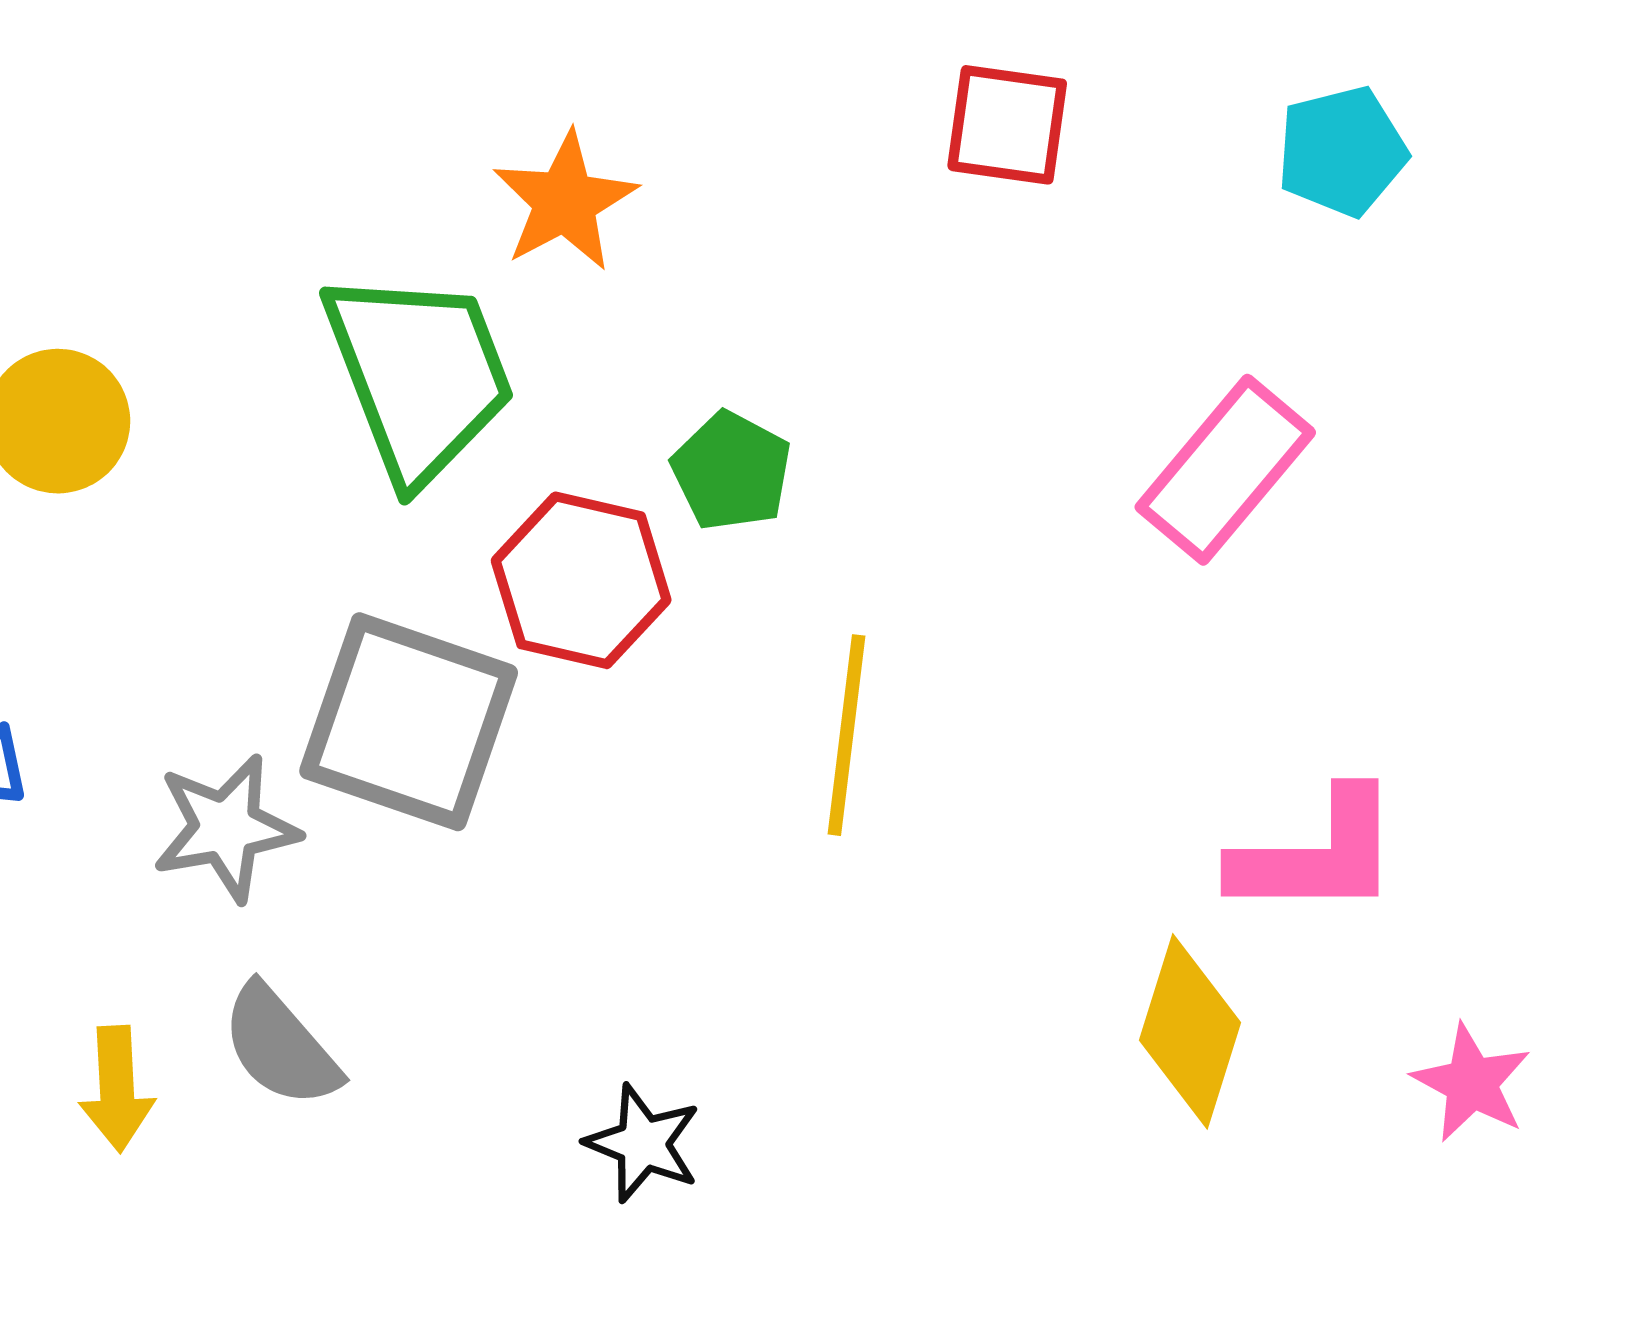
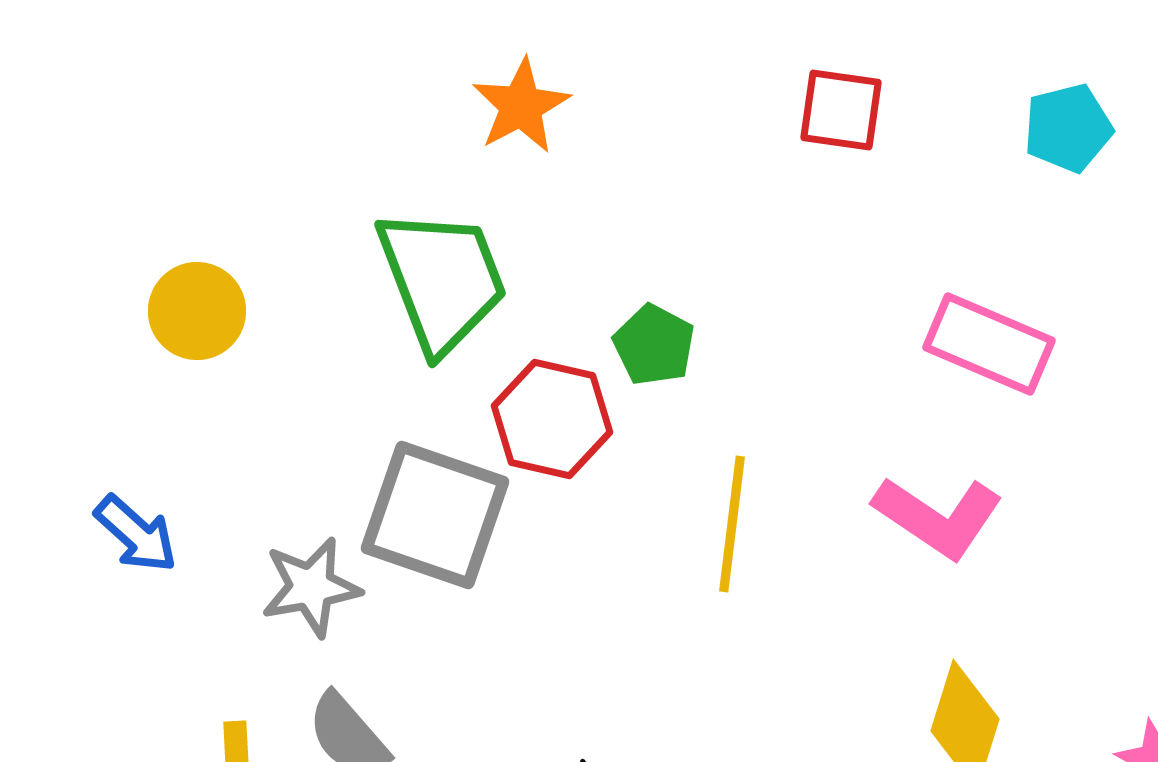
orange star: (565, 201) -> (521, 106), moved
pink rectangle: (1225, 470) -> (989, 344), turned 73
pink L-shape: (1317, 854) -> (938, 517), moved, turned 34

